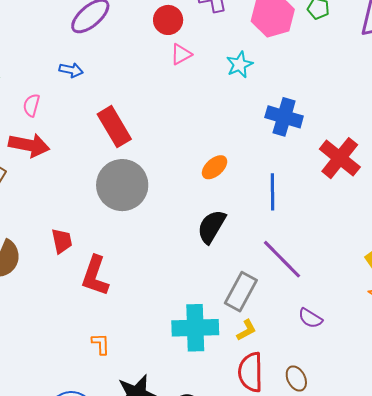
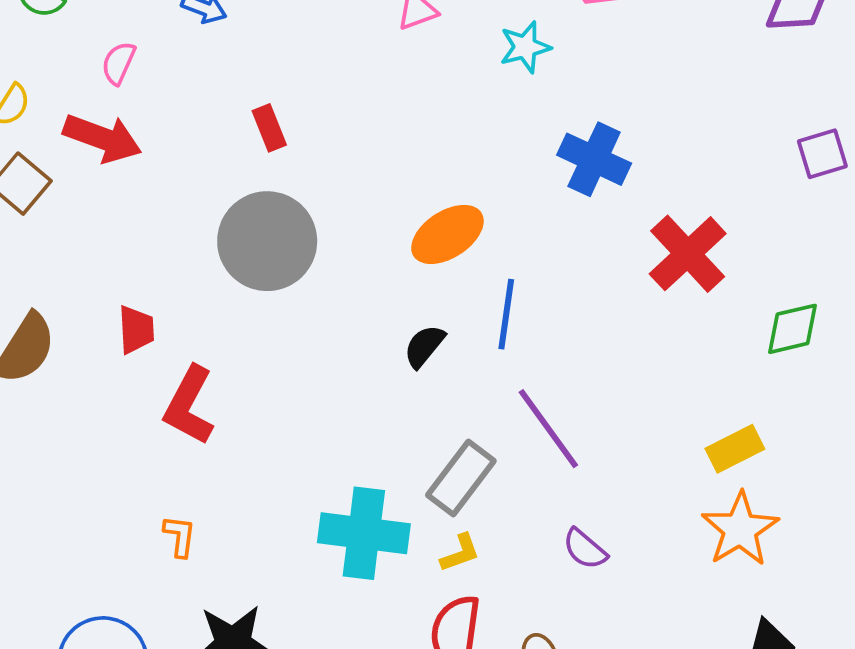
red rectangle: (114, 127) -> (269, 128), size x0.6
orange ellipse: (215, 167) -> (447, 234), size x1.4
blue line: (272, 192) -> (506, 314), moved
black semicircle: (211, 227) -> (424, 346), size x0.7

